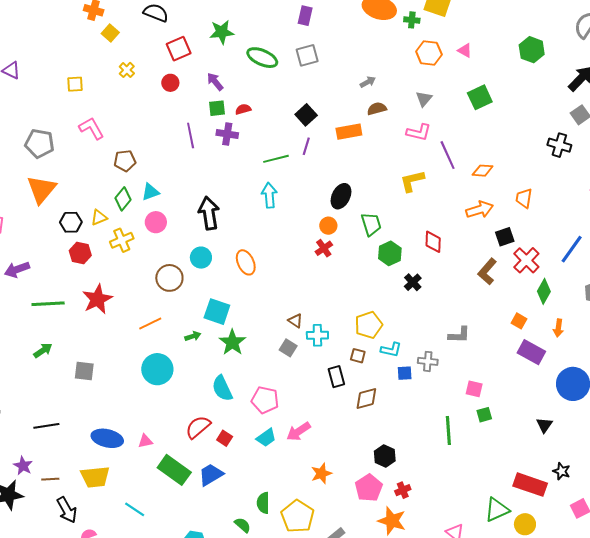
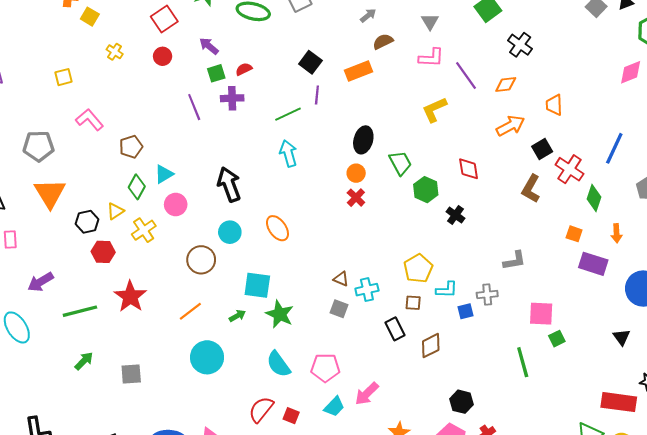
black cross: (559, 145) -> (520, 45), moved, turned 30
pink square: (474, 389) -> (541, 314), size x1.4

